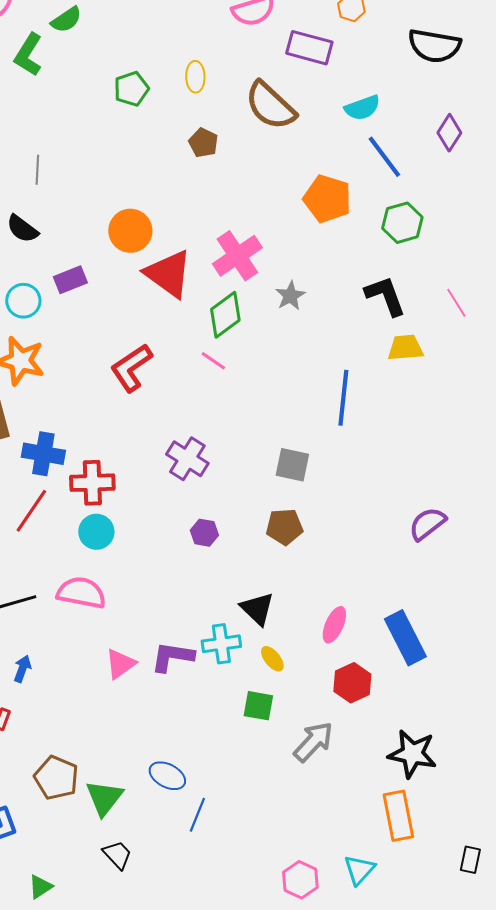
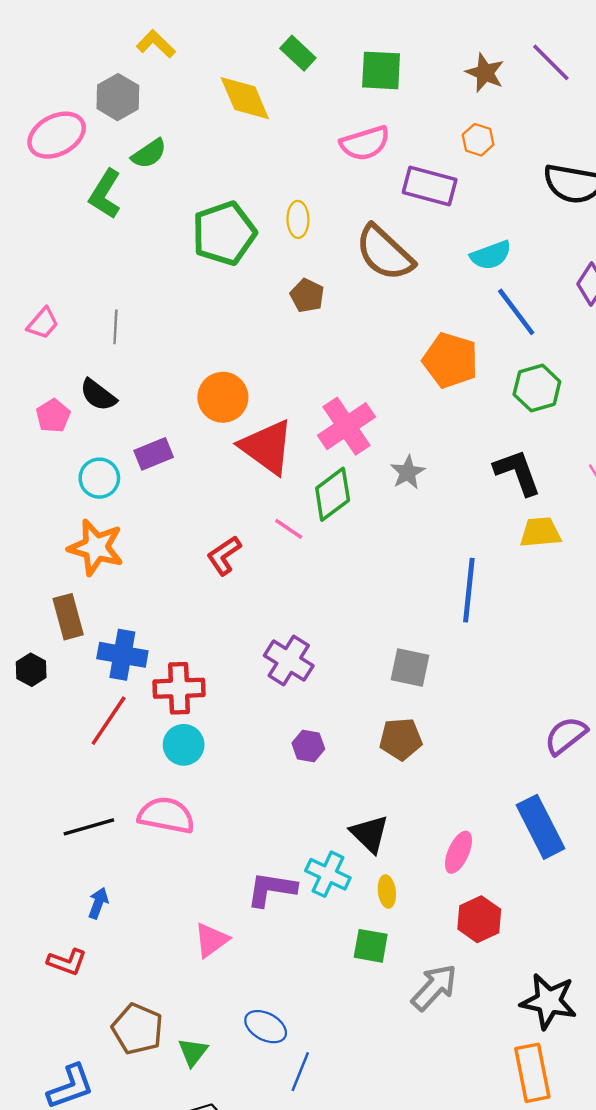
green pentagon: (131, 89) -> (224, 233), size x1.6
pink line: (213, 361) -> (289, 529), moved
red L-shape: (131, 368) -> (224, 555), size x0.7
blue rectangle: (405, 638) -> (540, 827), moved
cyan cross: (221, 644) -> (328, 874), turned 33
yellow ellipse: (272, 659) -> (387, 892), turned 32
pink triangle: (120, 664) -> (211, 940), moved
green triangle: (104, 798) -> (193, 1052), size x0.7

